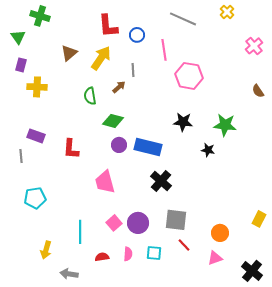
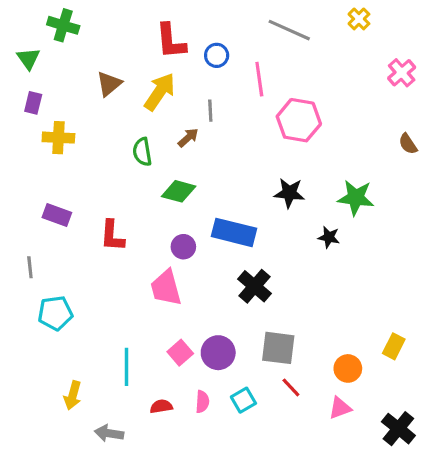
purple circle: (119, 145) -> (183, 247), moved
gray line: (21, 156) -> (30, 267), moved
yellow rectangle: (259, 219) -> (394, 346), moved
cyan square: (154, 253) -> (243, 400), turned -35

